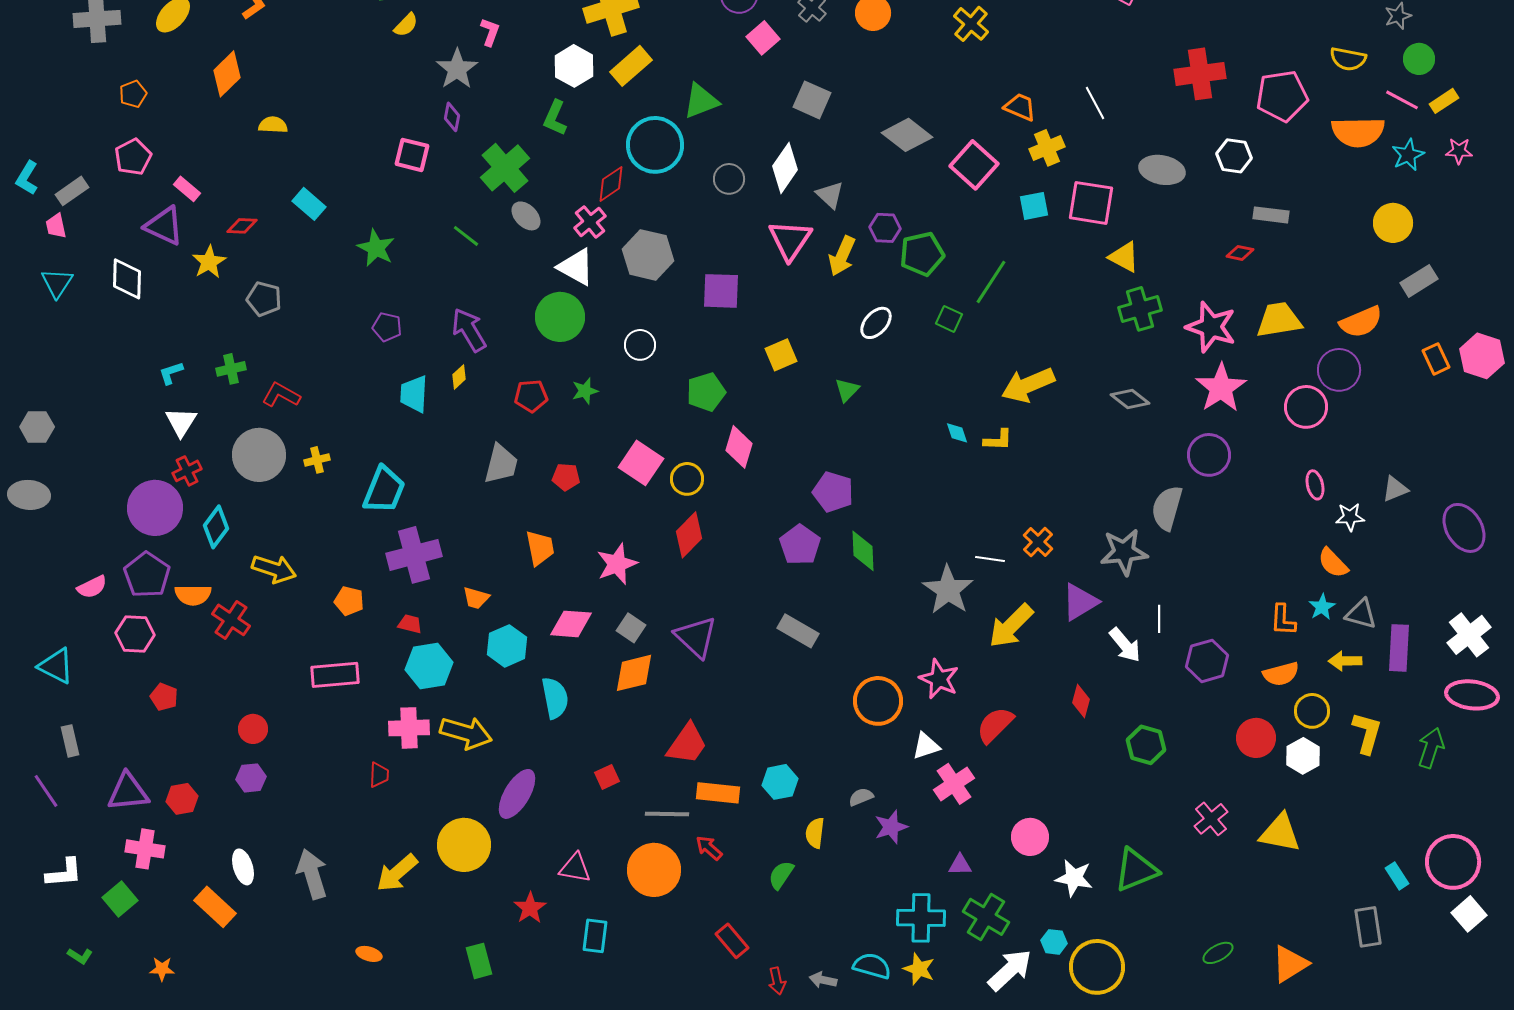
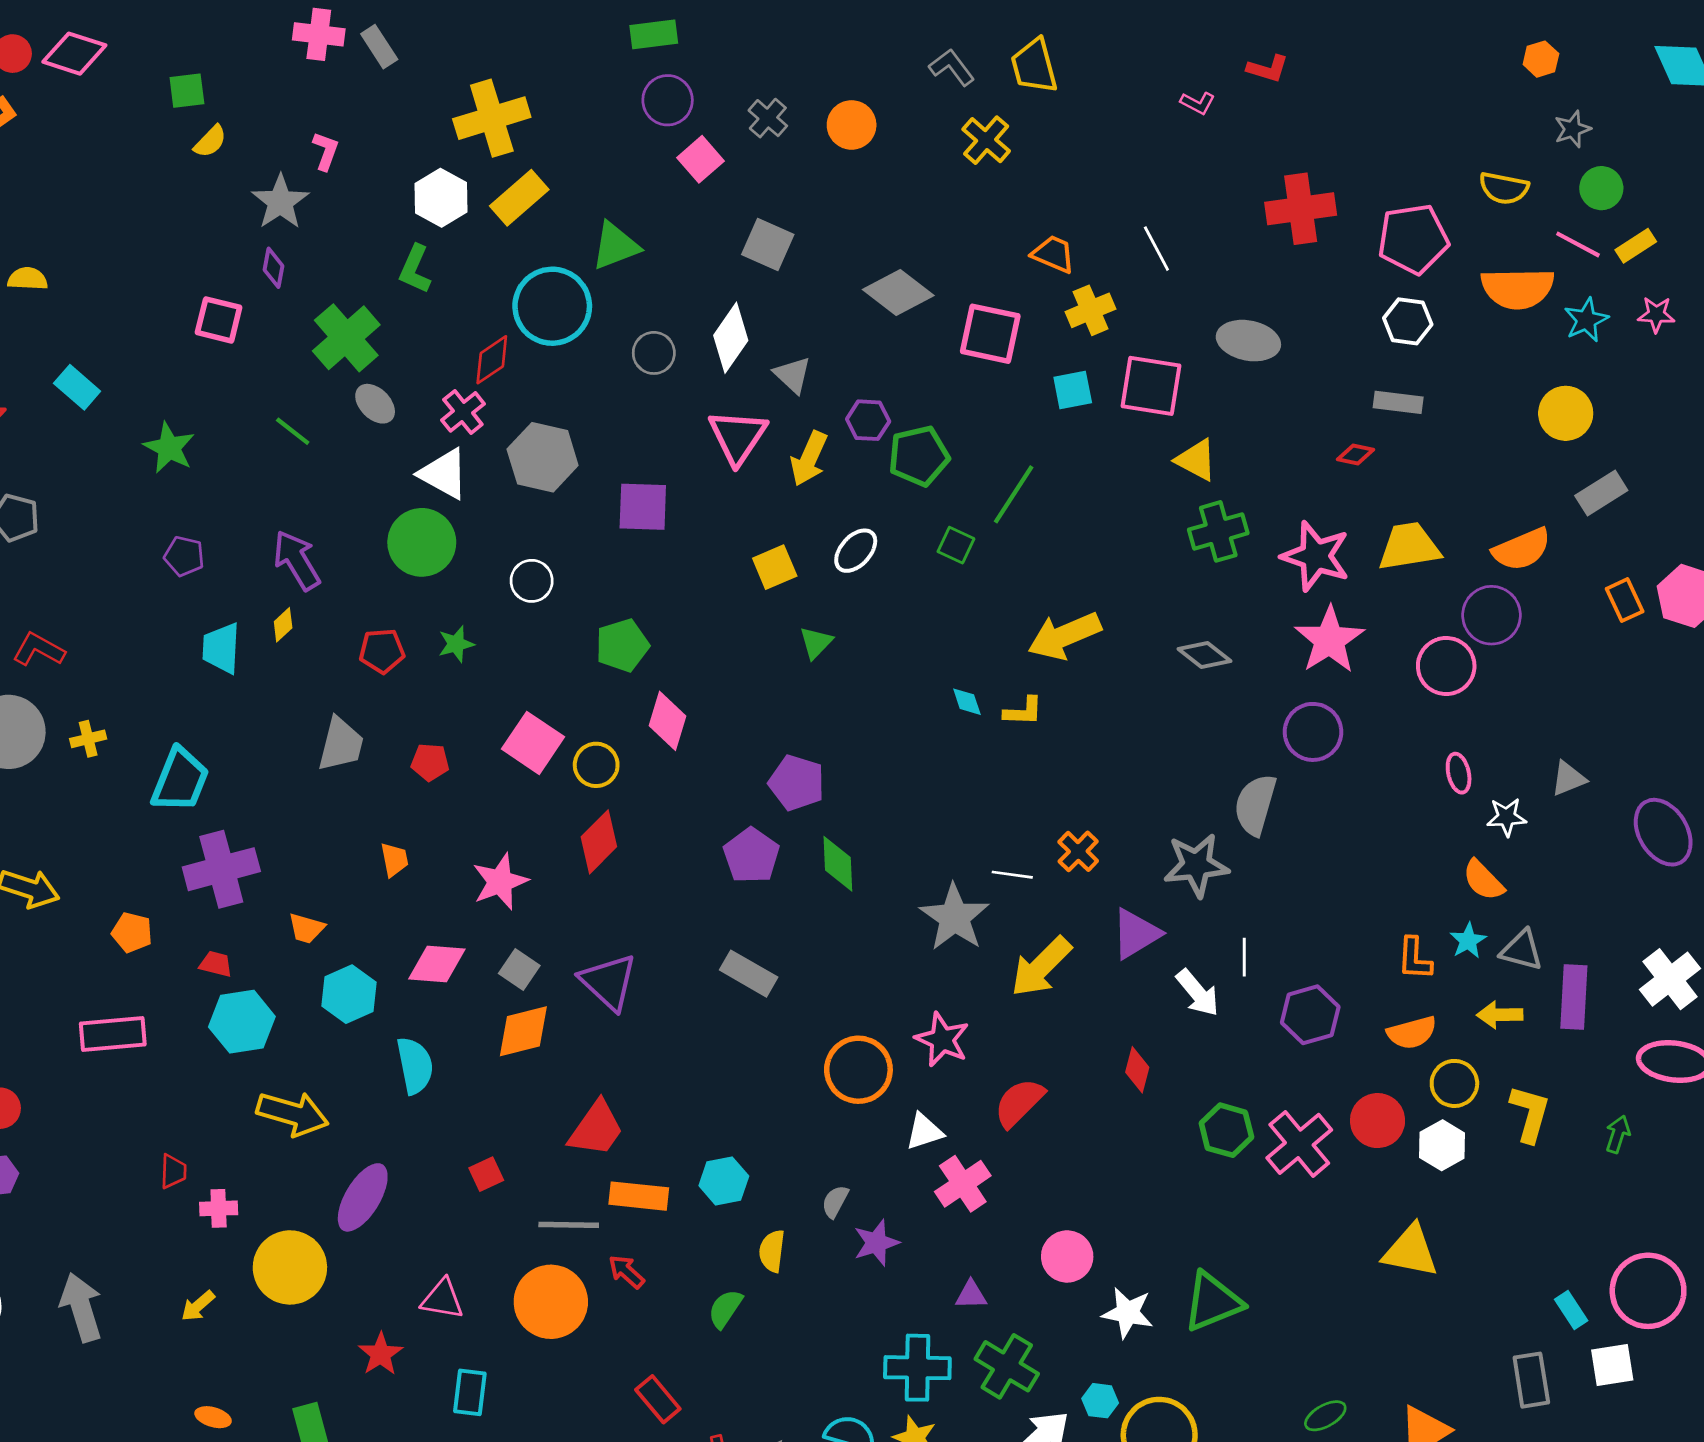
white hexagon: (1234, 156) -> (1408, 321), moved
pink square: (974, 165) -> (990, 334), turned -30
yellow square: (781, 355) -> (775, 567), moved
orange trapezoid: (540, 548) -> (394, 860), size x0.7
pink cross: (409, 728) -> (219, 1208), moved, size x0.7
green arrow: (1431, 748) -> (1618, 1134), size x0.7
gray semicircle: (861, 797) -> (835, 1202), turned -40
pink cross: (1211, 819) -> (1299, 1144), moved, size x1.4
yellow arrow: (397, 873) -> (198, 1306), size x0.6
white square: (1469, 914) -> (1612, 1365), moved, turned 32
orange ellipse: (369, 954) -> (213, 1417), moved

